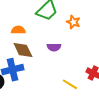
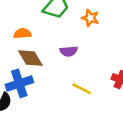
yellow line: (70, 84) -> (82, 89), moved

